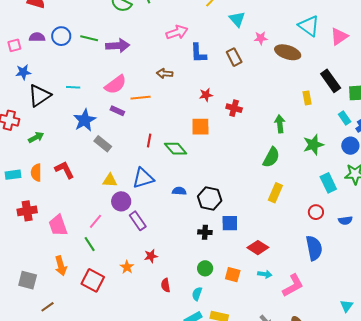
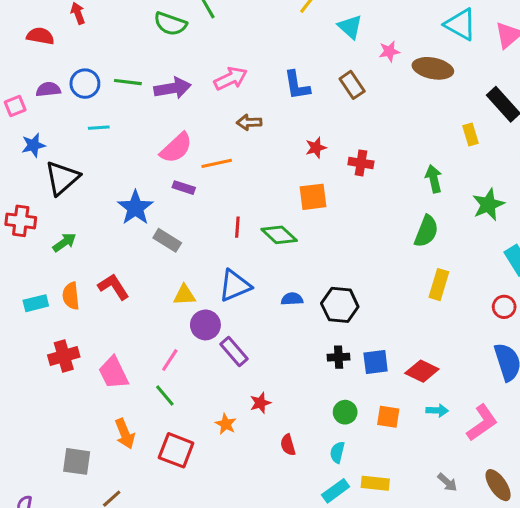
pink arrow: (177, 32) -> (231, 78), moved
cyan line: (73, 87) -> (99, 128), moved
blue square: (230, 223) -> (376, 362), moved

